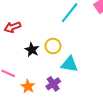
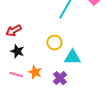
black star: (32, 50) -> (17, 51), moved
orange star: (28, 86) -> (35, 72), moved

